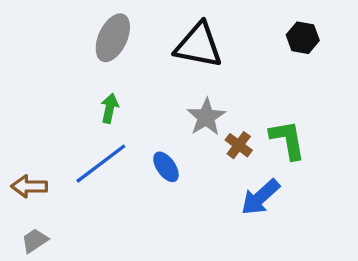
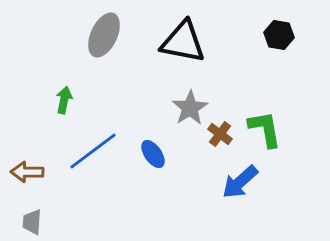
green arrow: (110, 108) -> (64, 100), moved
gray trapezoid: (35, 241) -> (32, 222), turned -52

